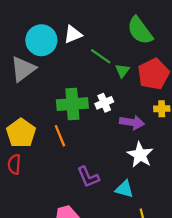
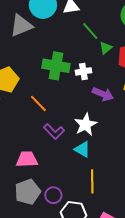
orange line: (60, 136) -> (38, 103), moved, turned -36
white star: (140, 155) -> (86, 125), moved
purple L-shape: (88, 177) -> (54, 131), turned -35

